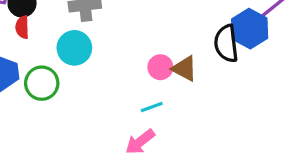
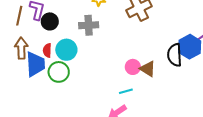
red semicircle: (22, 27) -> (47, 50), moved
cyan circle: (74, 48) -> (66, 50), moved

